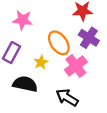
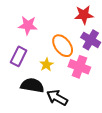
pink cross: (76, 66) -> (79, 67), turned -30
black arrow: (67, 98) -> (57, 98), moved

